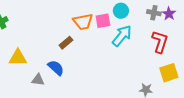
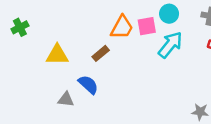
orange trapezoid: (83, 22) -> (122, 27), turned -50
yellow triangle: (18, 58) -> (57, 55), moved

